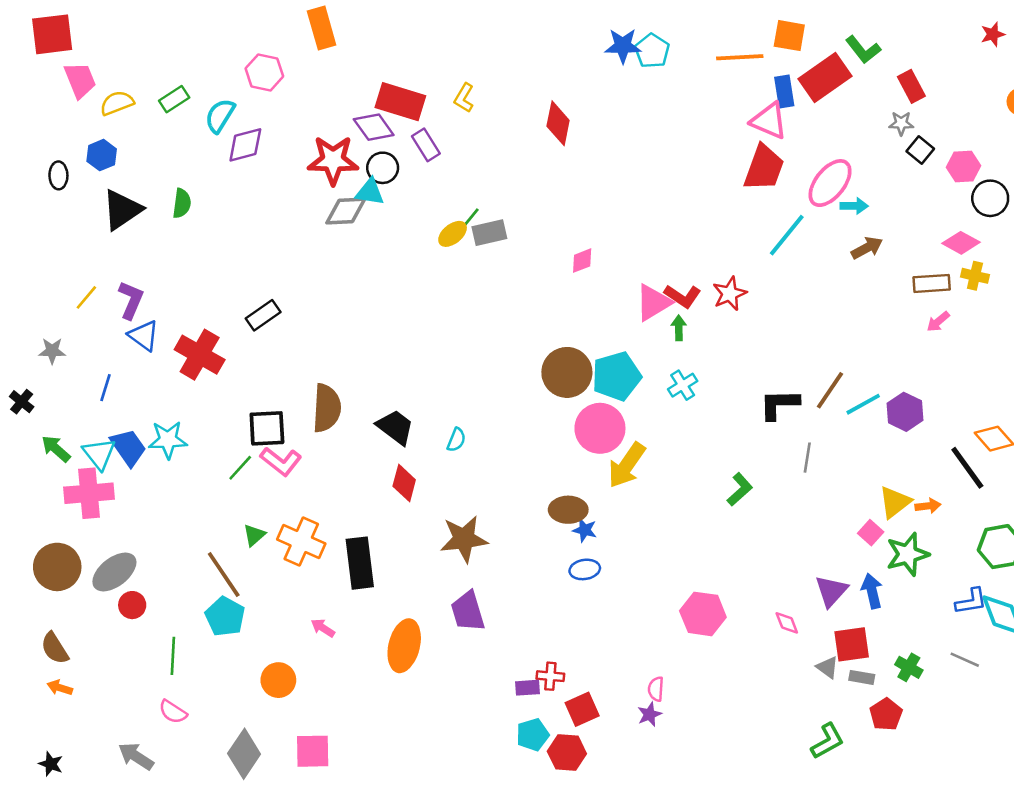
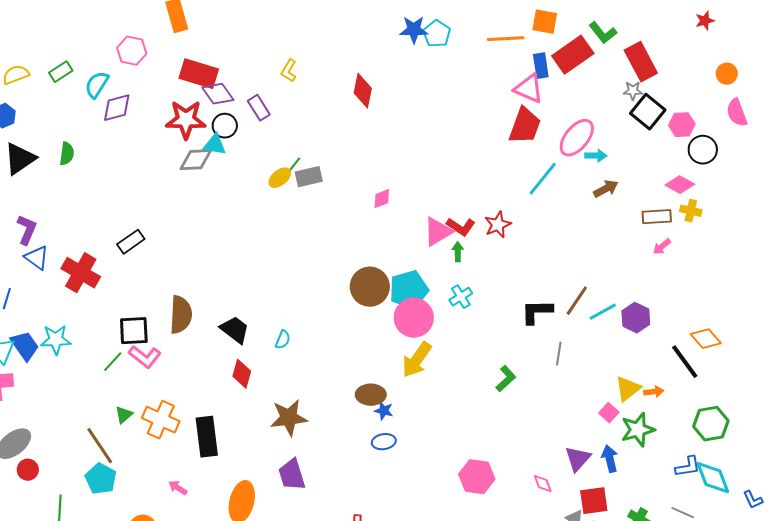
red rectangle: (911, 86) -> (641, 62), size x1.5
red rectangle: (400, 102) -> (199, 74), moved
black square: (920, 150) -> (648, 112), size x1.6
pink circle: (600, 428) -> (414, 318), moved

